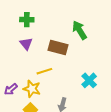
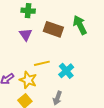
brown rectangle: (58, 48) -> (53, 29), moved
cyan cross: (89, 80) -> (66, 71), moved

